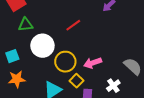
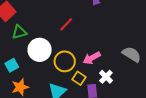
white cross: (113, 86) -> (106, 77), moved

